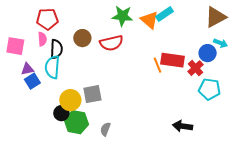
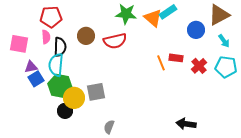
cyan arrow: (221, 43) -> (224, 41), turned 32
blue circle: (208, 53) -> (196, 30), moved
red rectangle: (172, 60) -> (176, 58), size x0.6
cyan pentagon: (210, 89) -> (226, 67), moved
green hexagon: (76, 122) -> (60, 86), moved

